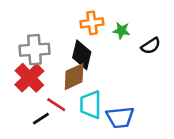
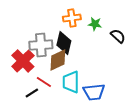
black semicircle: (151, 46) -> (118, 36), turned -105
gray cross: (34, 50) -> (41, 45), moved

